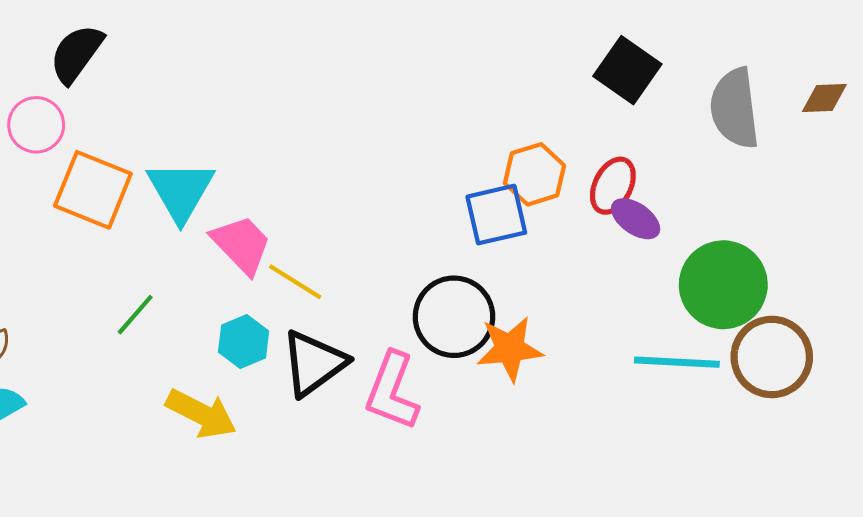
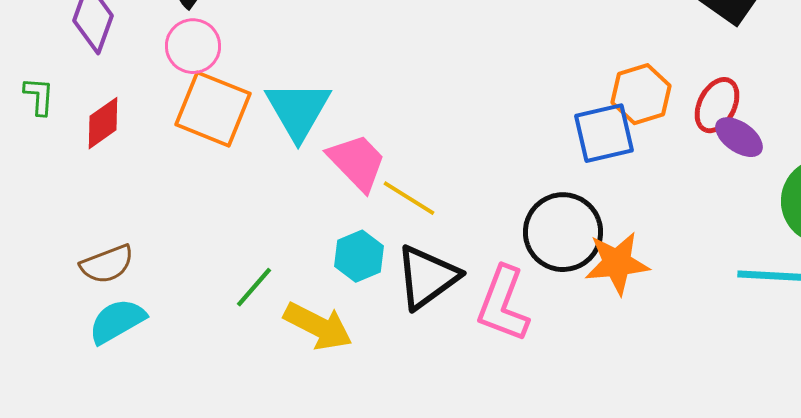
pink circle: (36, 125) -> (193, 46), moved
green line: (135, 315) -> (254, 287), moved

